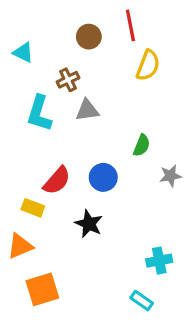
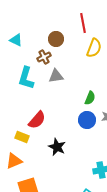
brown circle: (89, 37) -> (56, 39), moved
blue circle: (103, 177) -> (87, 120), moved

